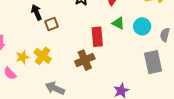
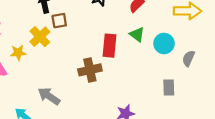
yellow cross: (43, 56) -> (40, 37), moved
gray rectangle: (153, 62) -> (169, 87), size x0.6

